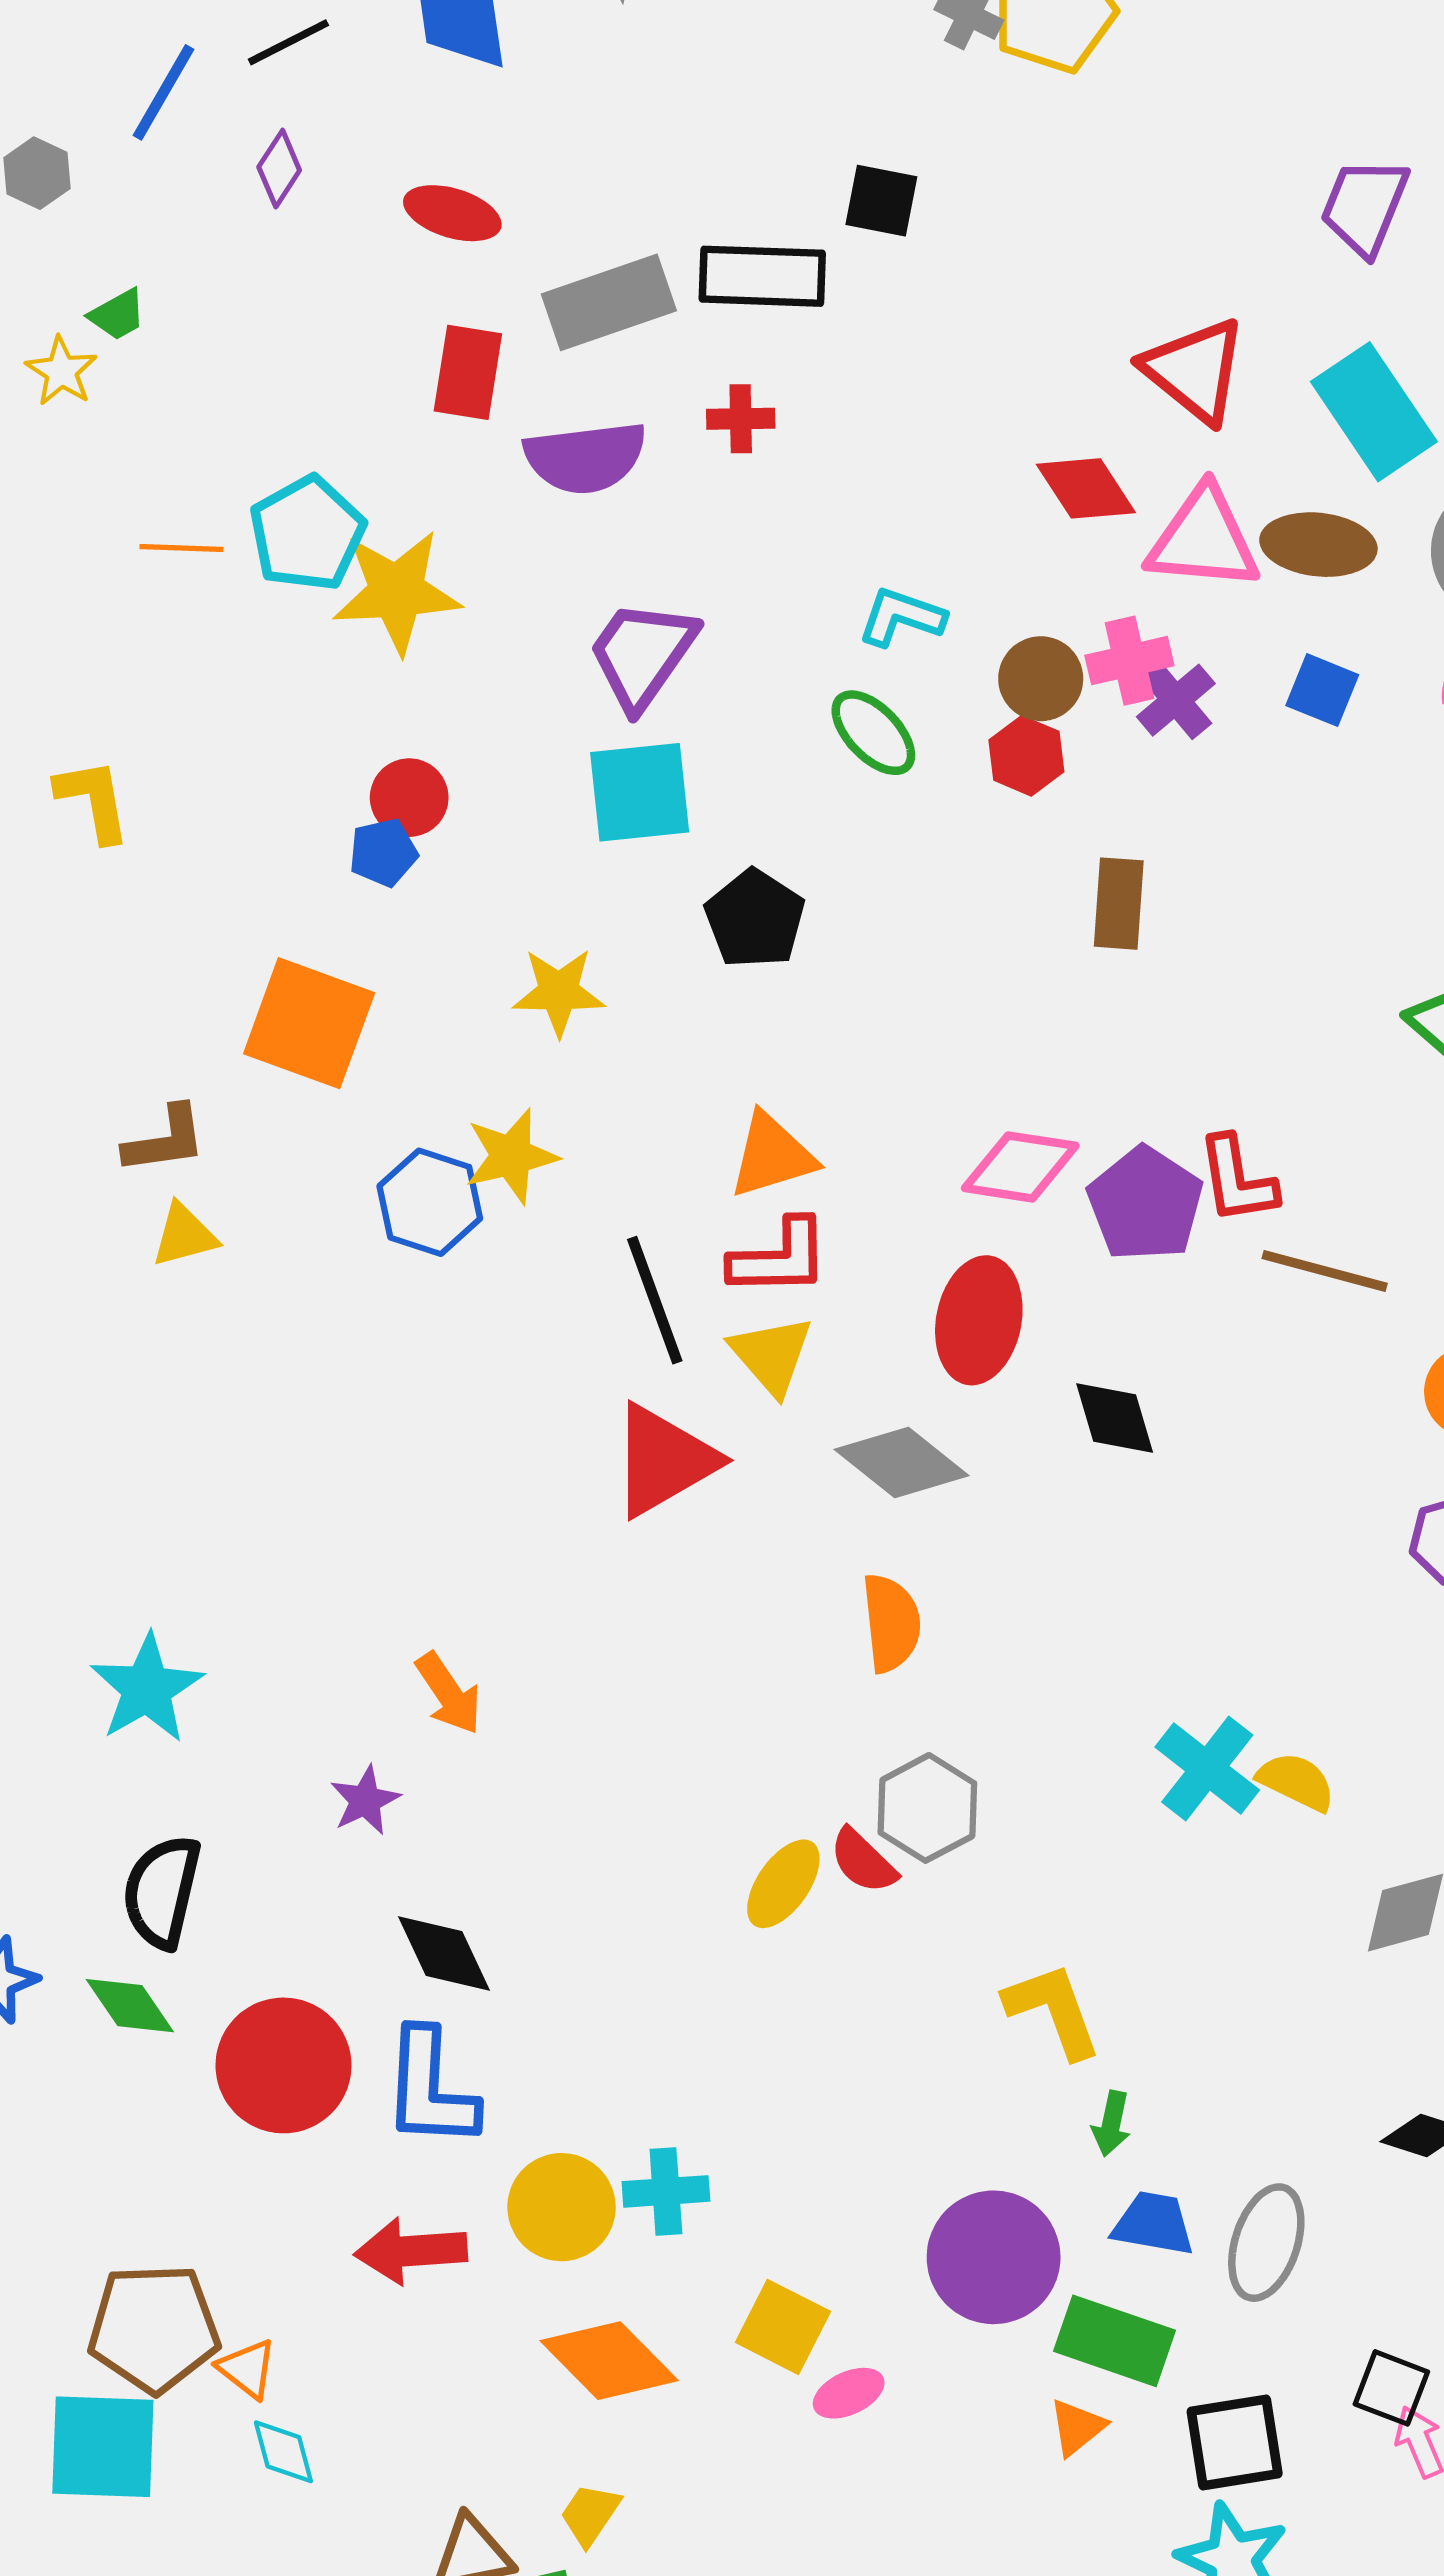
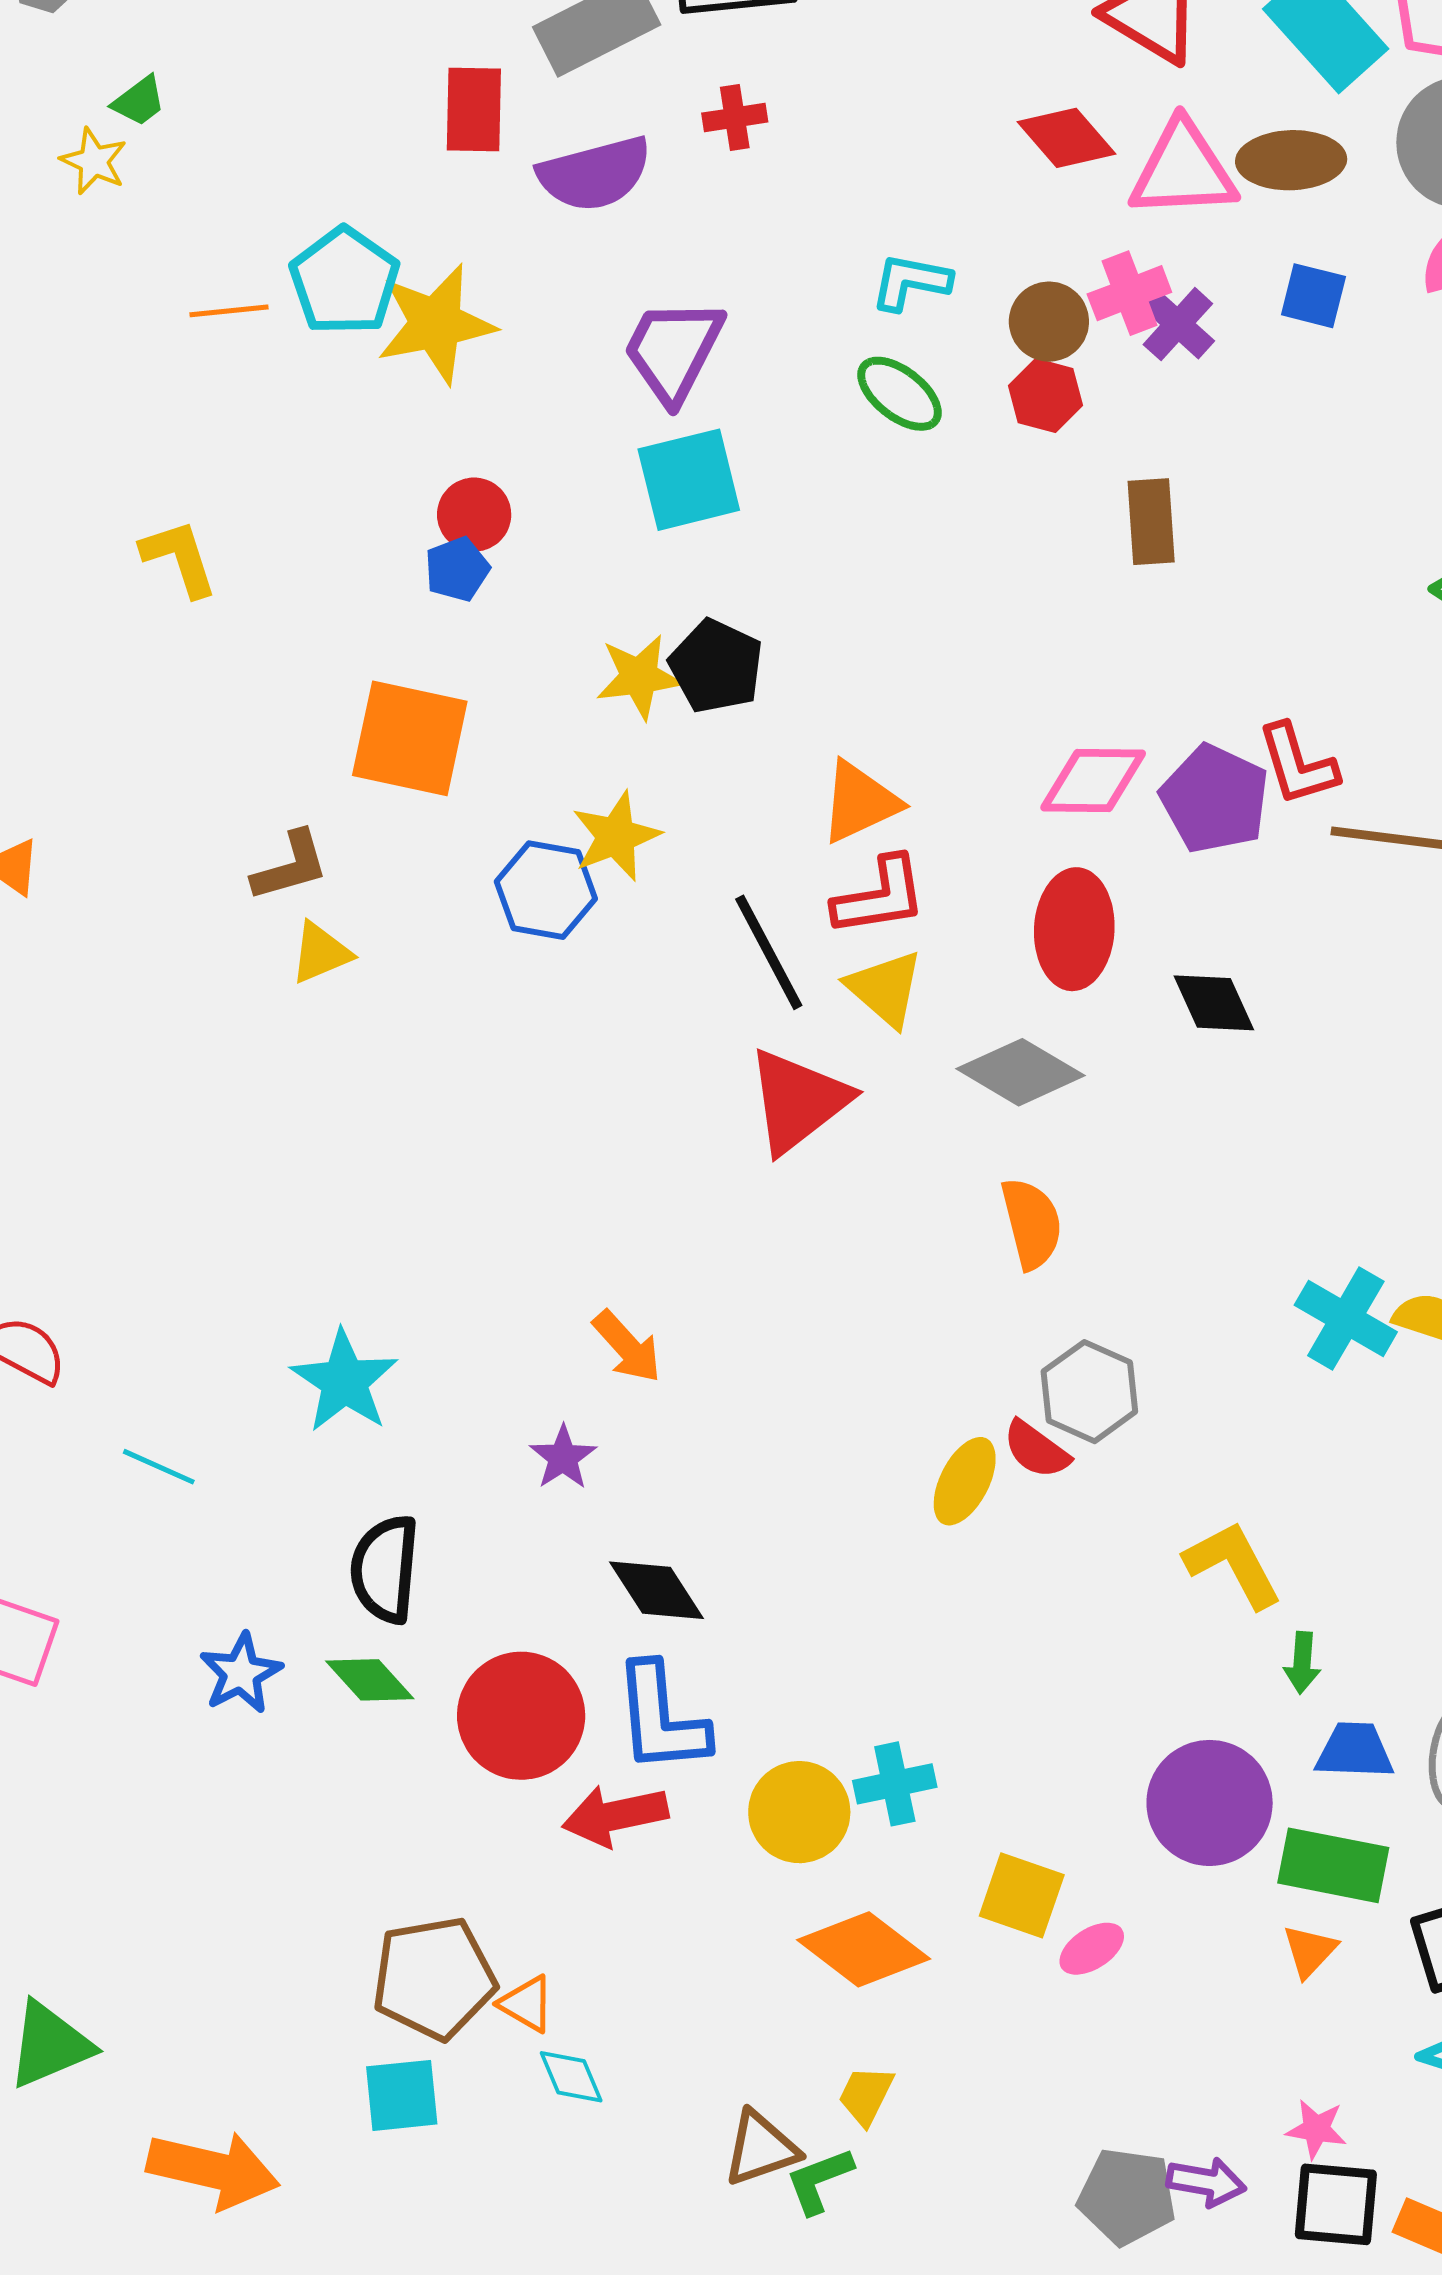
black pentagon: (755, 919) -> (716, 666), moved
red arrow: (411, 2251) -> (615, 1816), moved
cyan square: (103, 2447) -> (402, 2095), size x0.7

